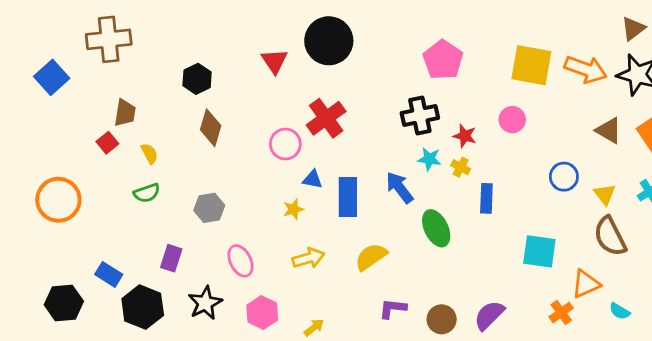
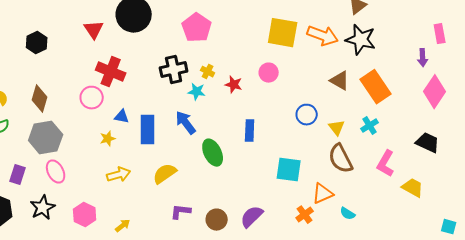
pink pentagon: (443, 60) -> (197, 28), moved
black cross: (420, 115) -> (174, 70), moved
red cross: (326, 118) -> (111, 72), moved, turned -32
brown diamond: (211, 128) -> (40, 99), moved
pink circle: (285, 144) -> (92, 98), moved
cyan star: (429, 159) -> (197, 92), moved
yellow cross: (461, 167) -> (208, 72), moved
gray hexagon: (209, 208) -> (46, 138), size x1.5
pink ellipse: (241, 261) -> (56, 172), moved

